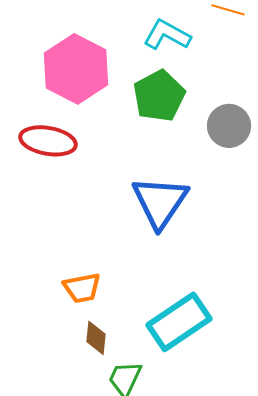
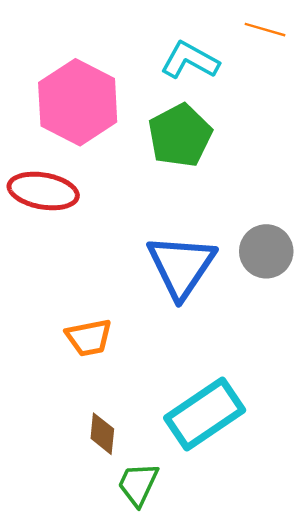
gray circle: (229, 126) -> (266, 251), moved
orange trapezoid: (82, 288) -> (89, 338), moved

